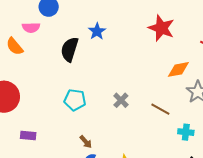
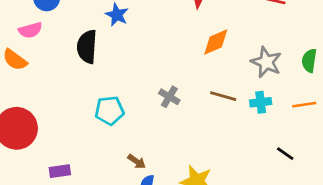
orange diamond: (178, 69) -> (216, 42), moved
cyan cross: (186, 132) -> (261, 102), moved

